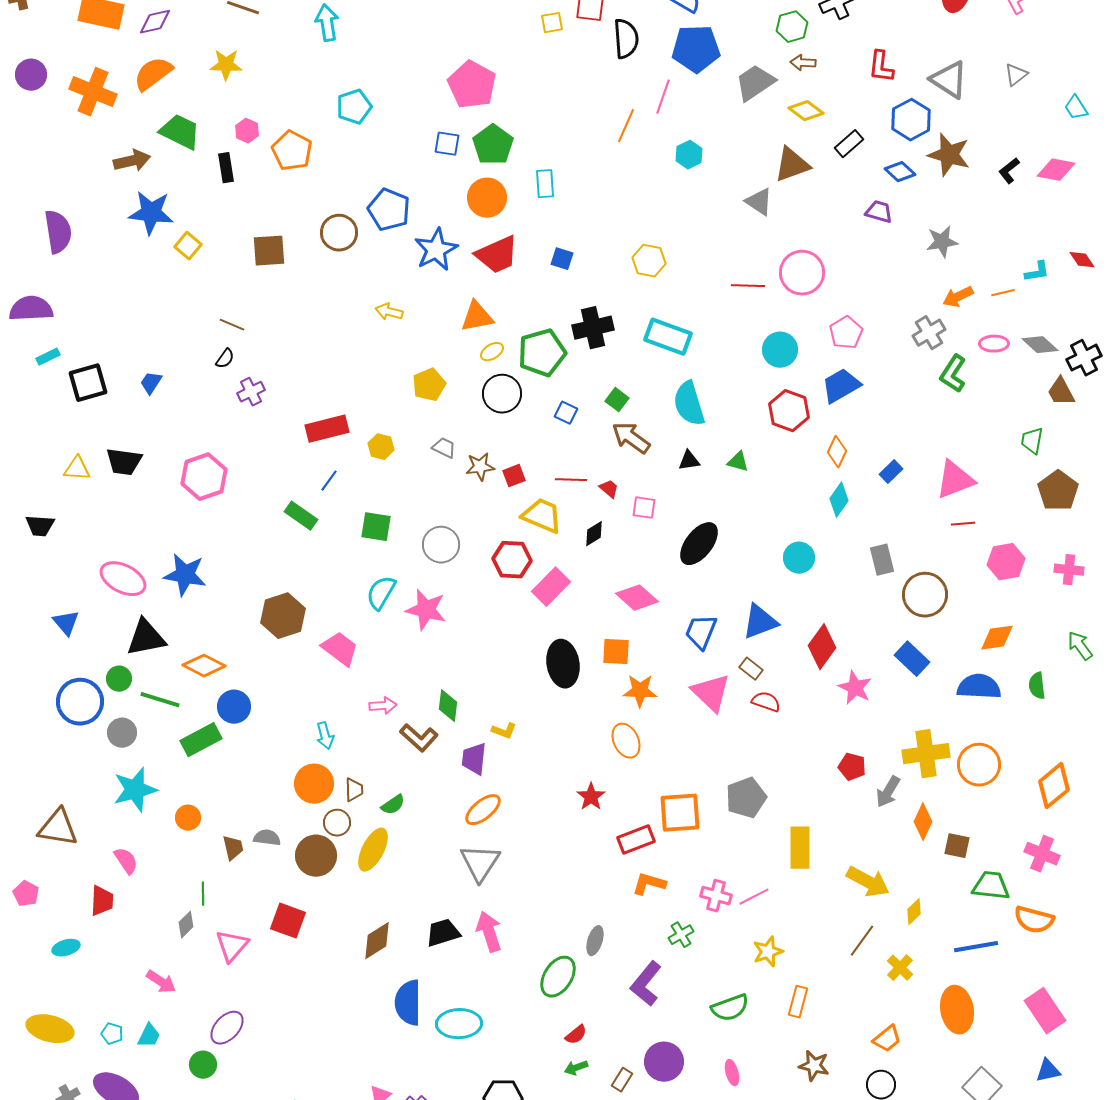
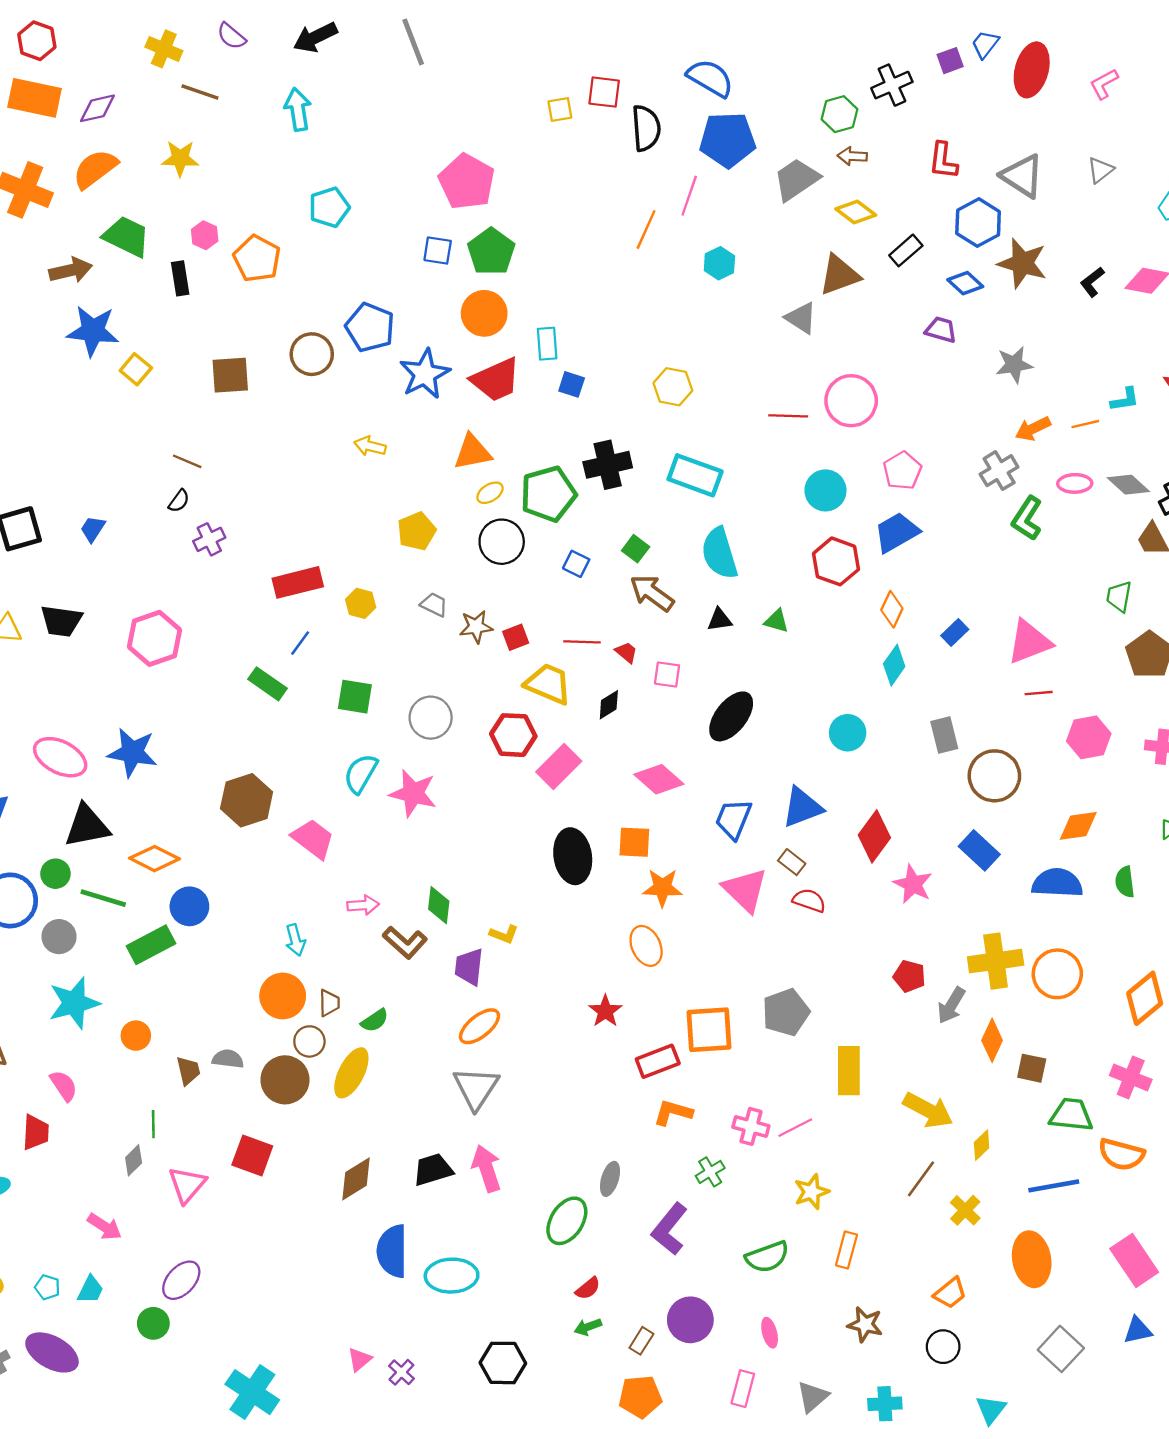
cyan rectangle: (545, 184) -> (547, 344), moved

